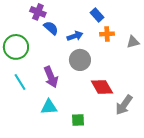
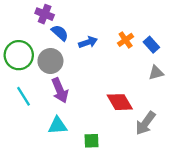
blue rectangle: (97, 15) -> (151, 45), moved
orange cross: (107, 34) -> (126, 40), turned -32
gray triangle: (133, 42) -> (156, 73), moved
gray circle: (80, 60) -> (50, 61), moved

